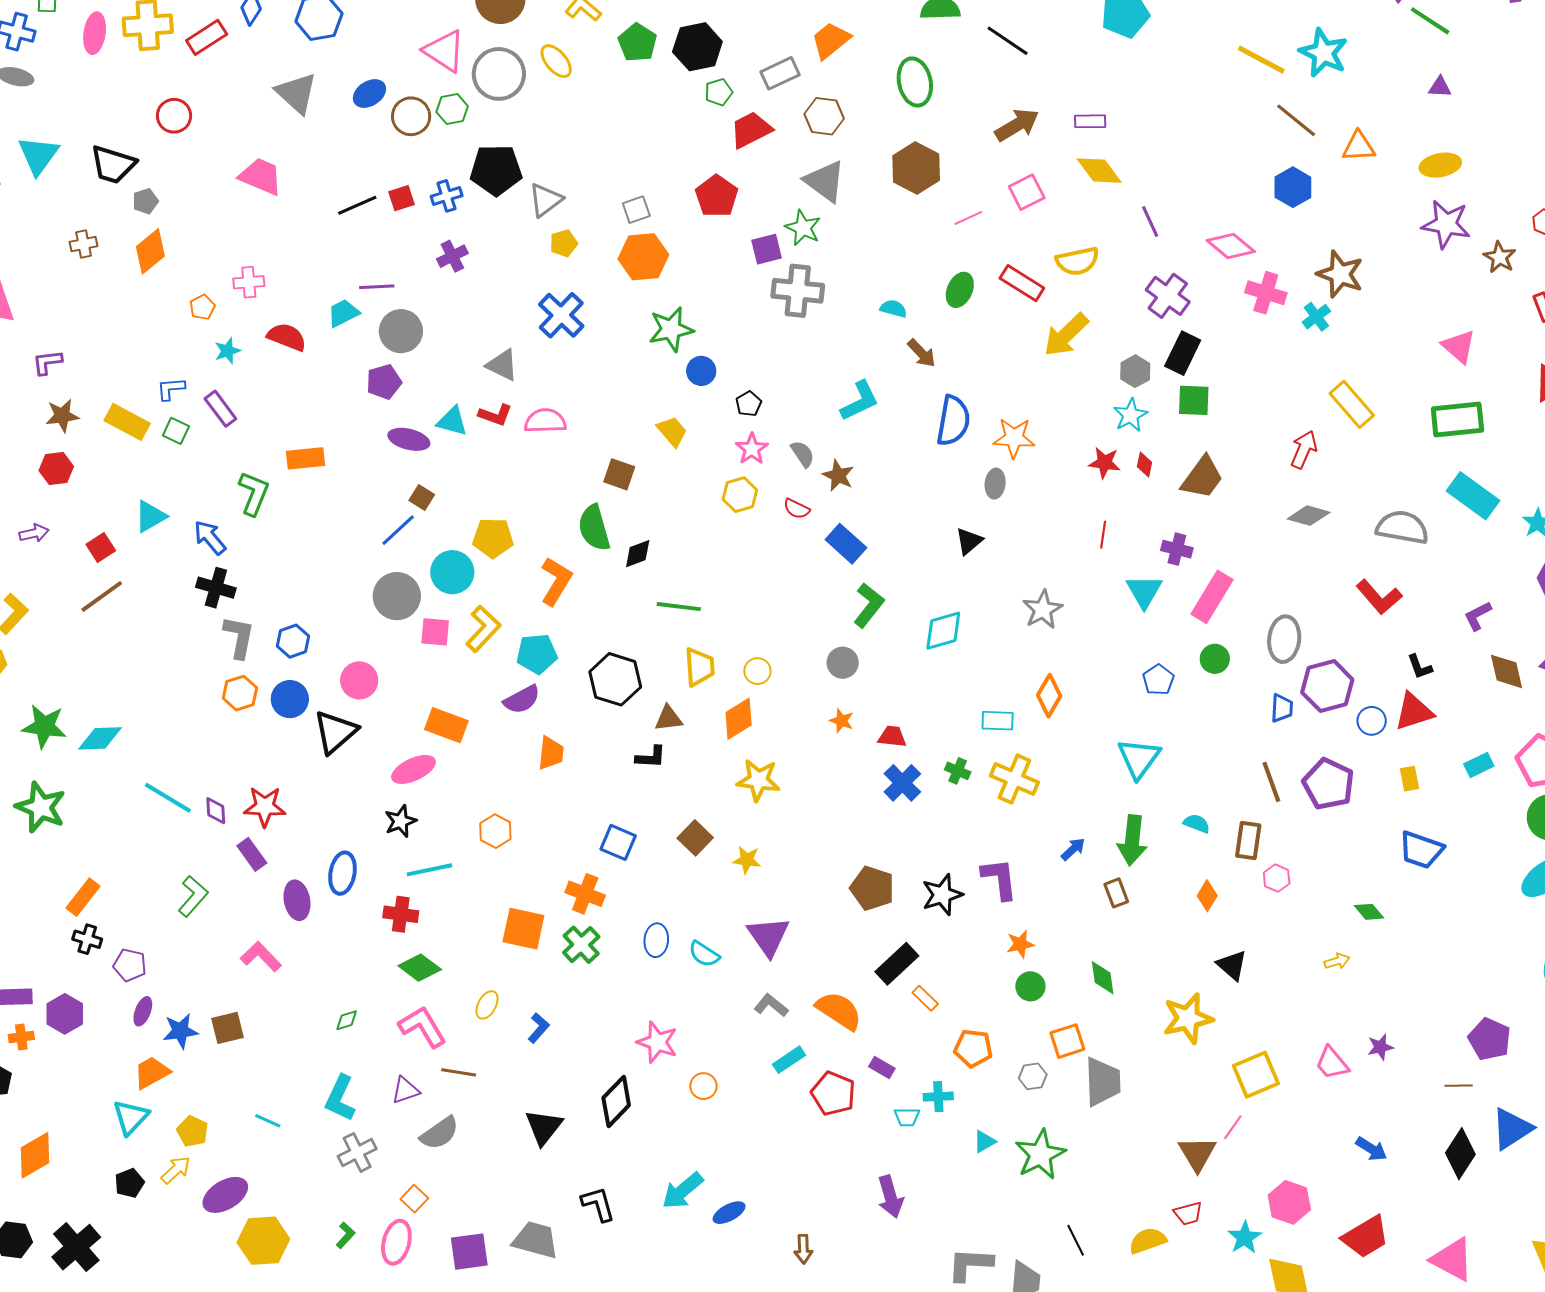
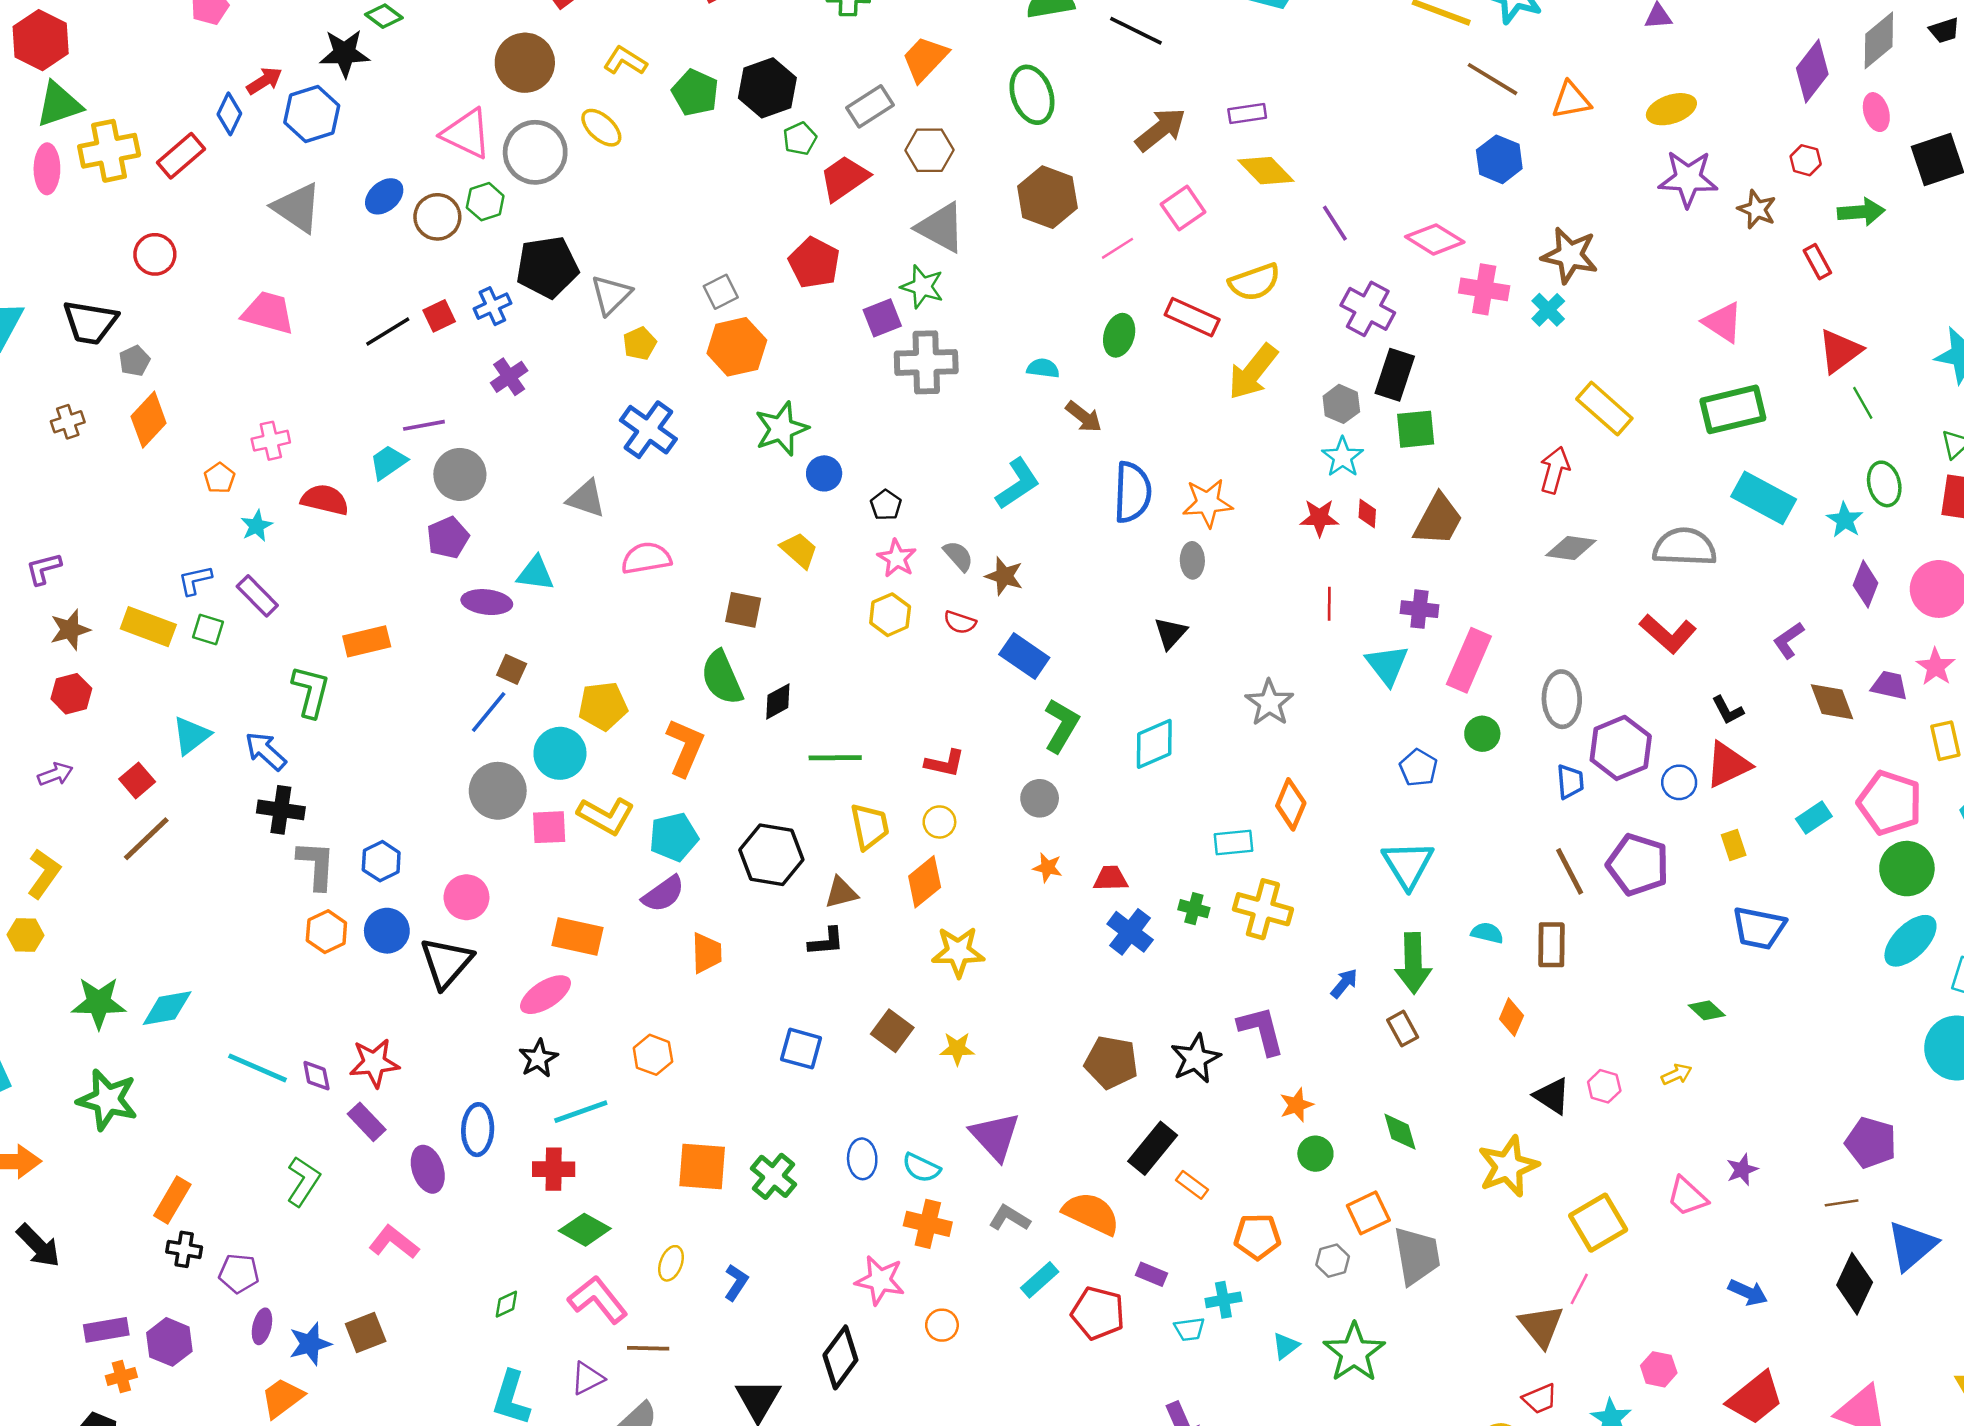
red L-shape: (495, 415) -> (945, 763), moved
yellow L-shape: (483, 629) -> (606, 816), turned 84
pink hexagon: (1277, 878) -> (1604, 1086), moved
orange cross: (585, 894) -> (928, 1224), moved
pink hexagon: (1289, 1202) -> (1659, 1369), size x0.7

